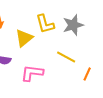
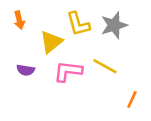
pink L-shape: (32, 73) -> (68, 71), moved
orange line: (87, 74) -> (132, 100), moved

